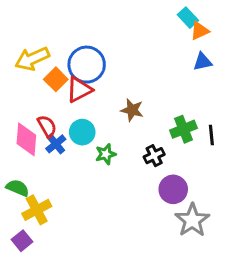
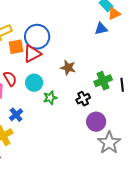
blue triangle: (203, 62) -> (101, 29), moved
orange square: (56, 79) -> (16, 47), turned 35
blue cross: (56, 144) -> (16, 115), moved

